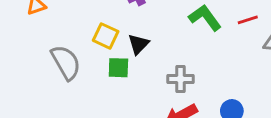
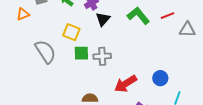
black triangle: (138, 44) -> (103, 19), moved
gray cross: (180, 79) -> (102, 56), moved

